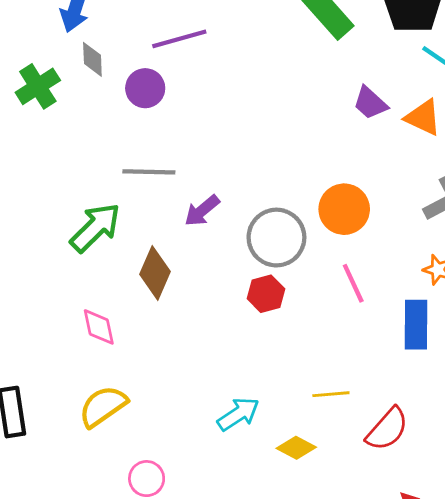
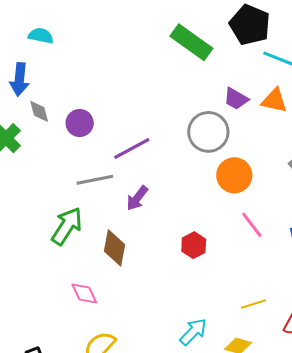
purple line: (179, 39) -> (132, 148), moved
gray circle: (276, 238) -> (208, 132), moved

